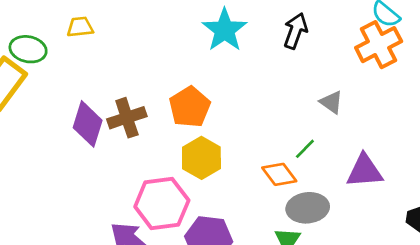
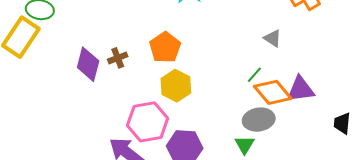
brown cross: (127, 118) -> (118, 58), size x0.7
orange diamond: (279, 174) -> (273, 92), moved, size x1.4

